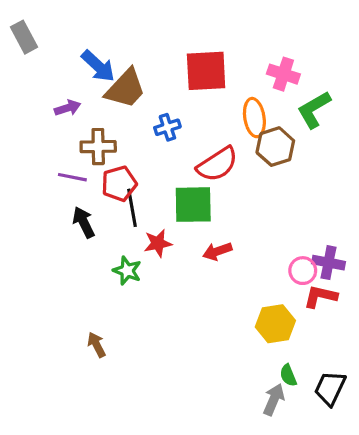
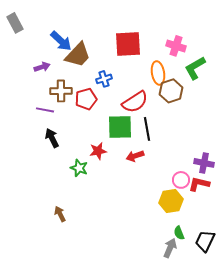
red pentagon: (119, 184) -> (86, 99), moved
black line: (132, 208) -> (147, 129), moved
pink circle: (303, 271) -> (181, 180), moved

